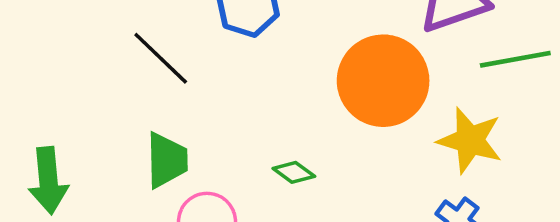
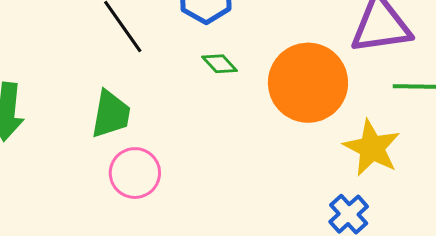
green diamond: (294, 172) -> (220, 64), moved

